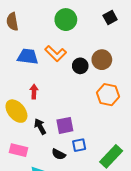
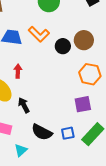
purple square: (65, 125) -> (83, 104), moved
blue square: (79, 145) -> (68, 133), moved
black semicircle: (59, 154) -> (42, 132), size x1.5

